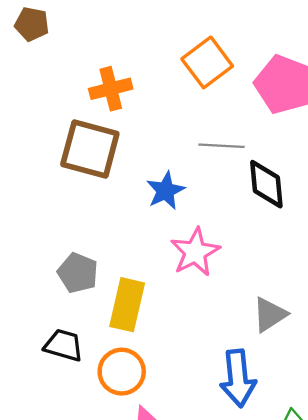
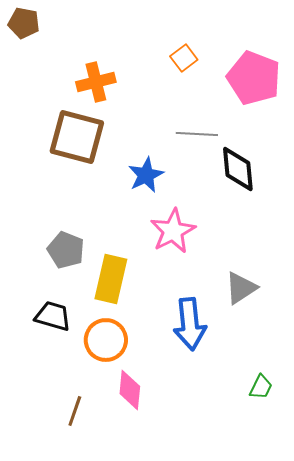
orange square: (207, 62) -> (184, 58), size x0.6
blue arrow: (238, 378) -> (190, 324), moved

